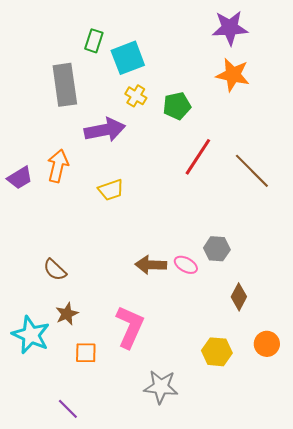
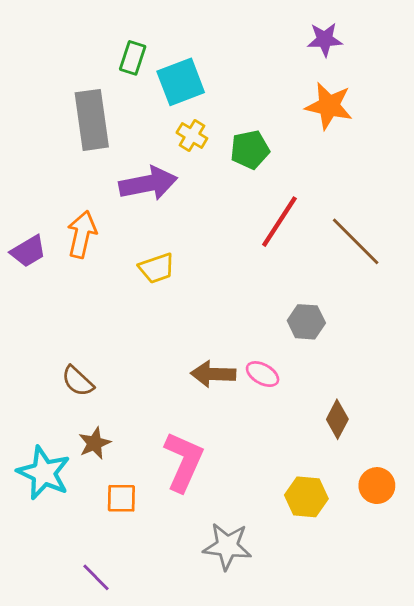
purple star: (230, 28) -> (325, 40), size x0.7
gray hexagon: (217, 249) -> (306, 322), moved

